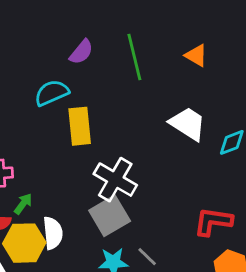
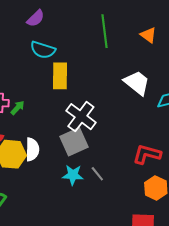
purple semicircle: (81, 52) -> (36, 18), moved
cyan semicircle: (52, 93) -> (43, 50), turned -145
green arrow: (23, 204) -> (18, 108), moved

